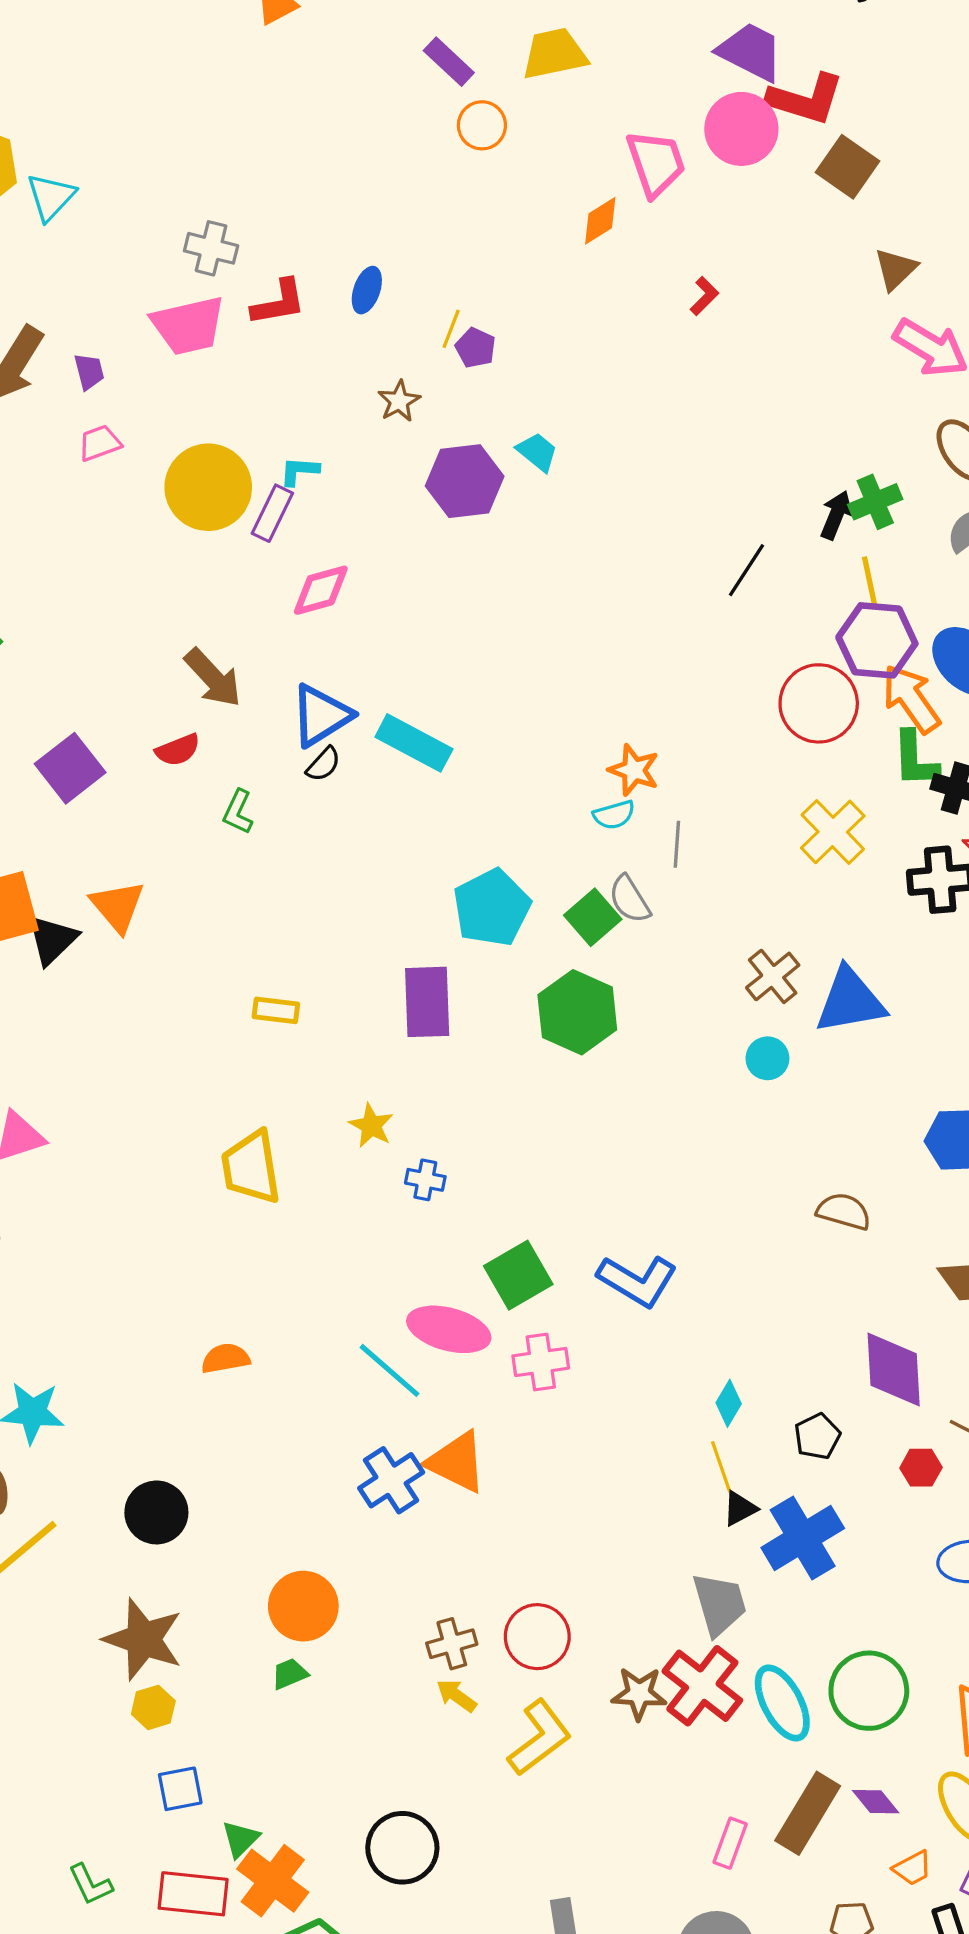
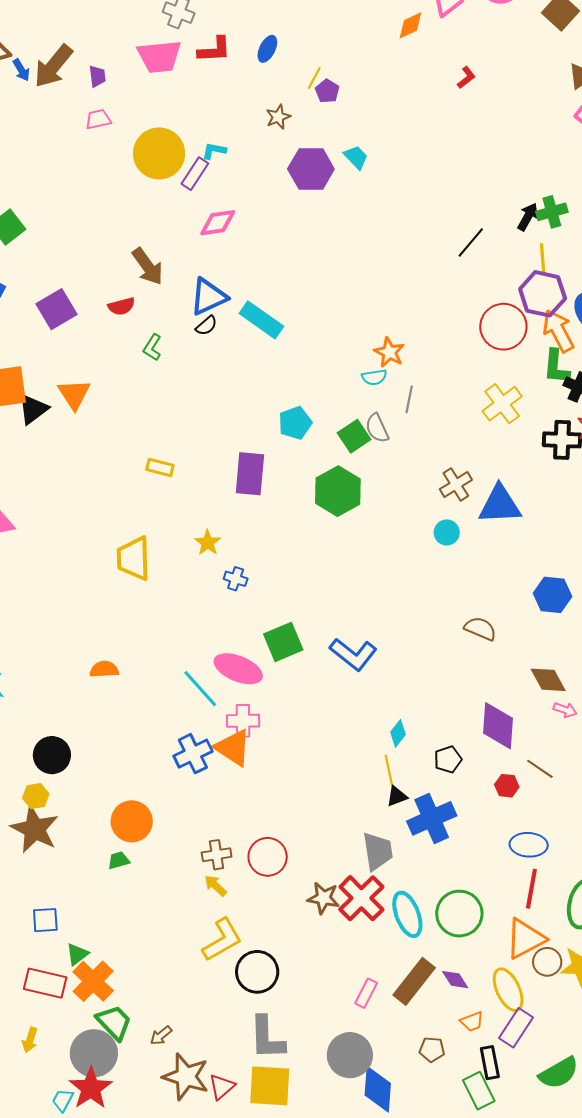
cyan pentagon: (492, 908) -> (295, 423), size x0.7
pink cross: (541, 1362) -> (243, 721), moved
yellow hexagon: (153, 1707) -> (36, 796), moved
yellow L-shape: (539, 1738) -> (222, 940), moved
black circle: (402, 1848) -> (257, 972), moved

